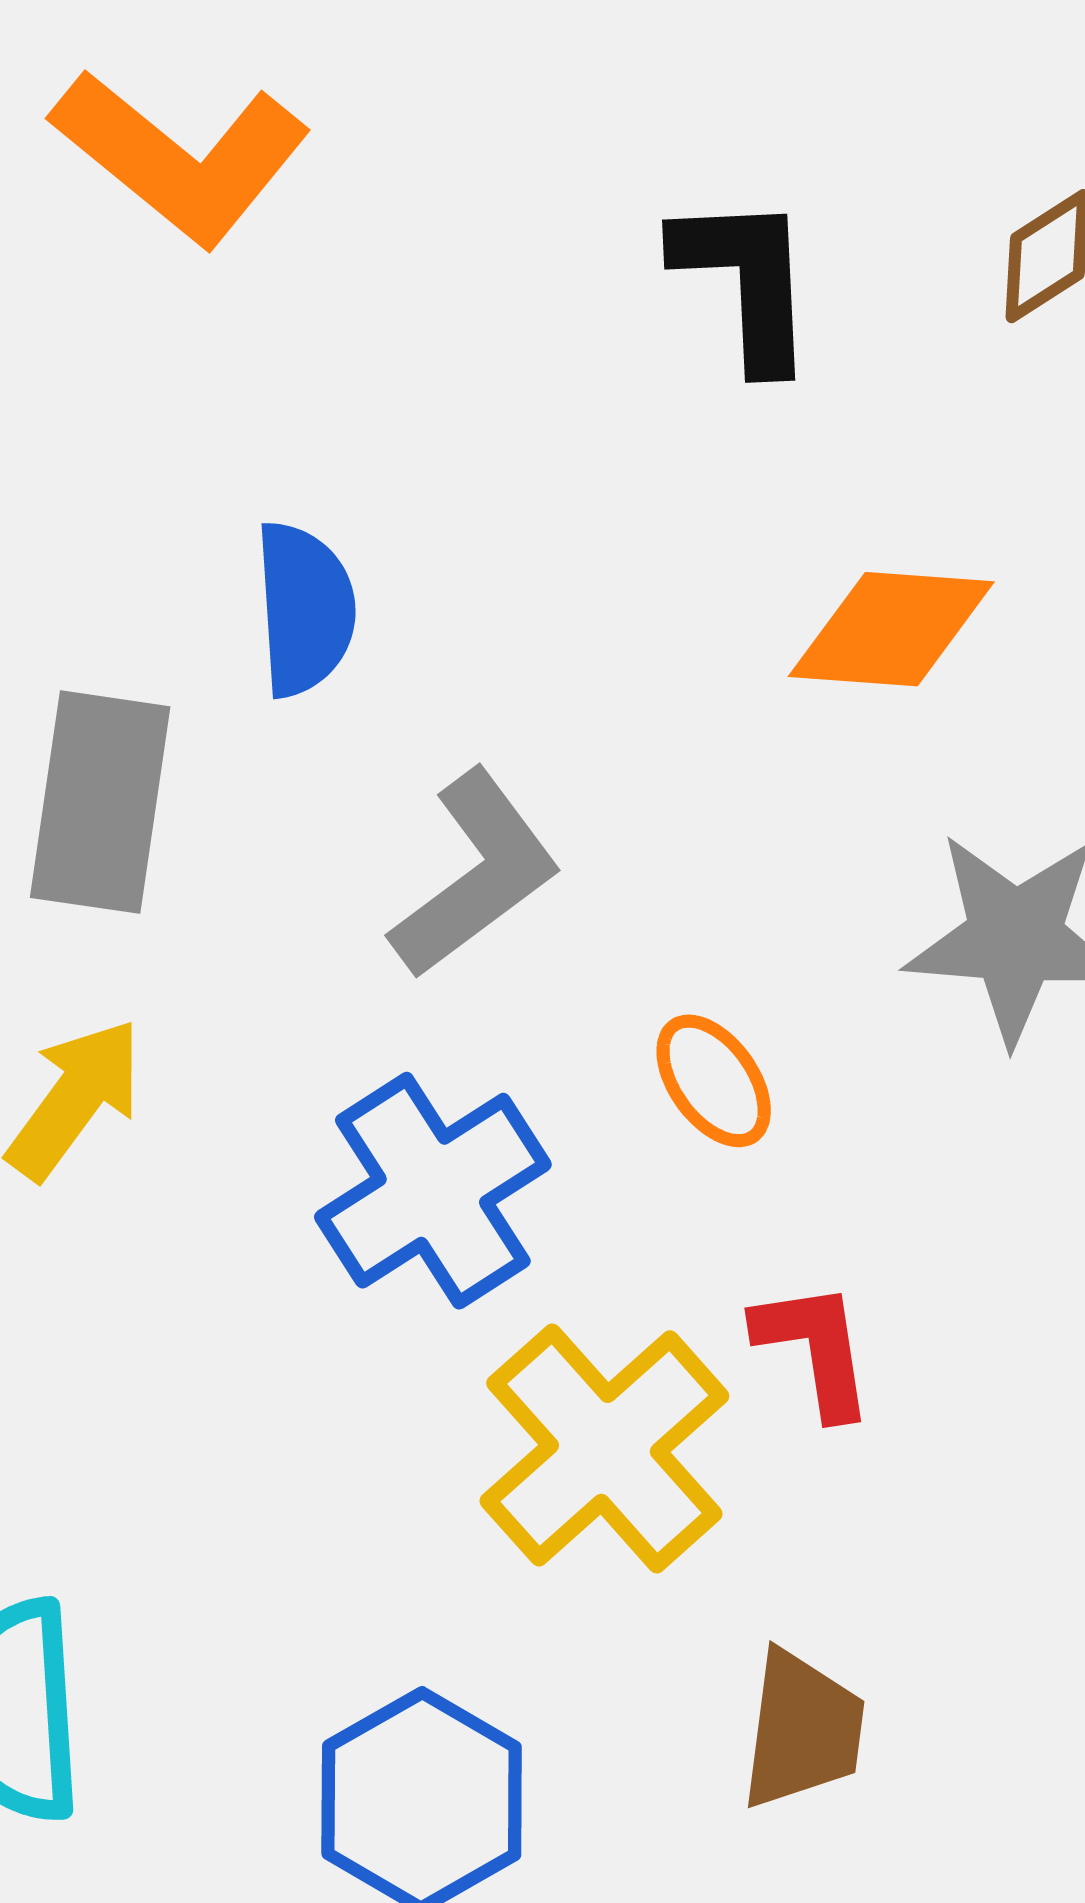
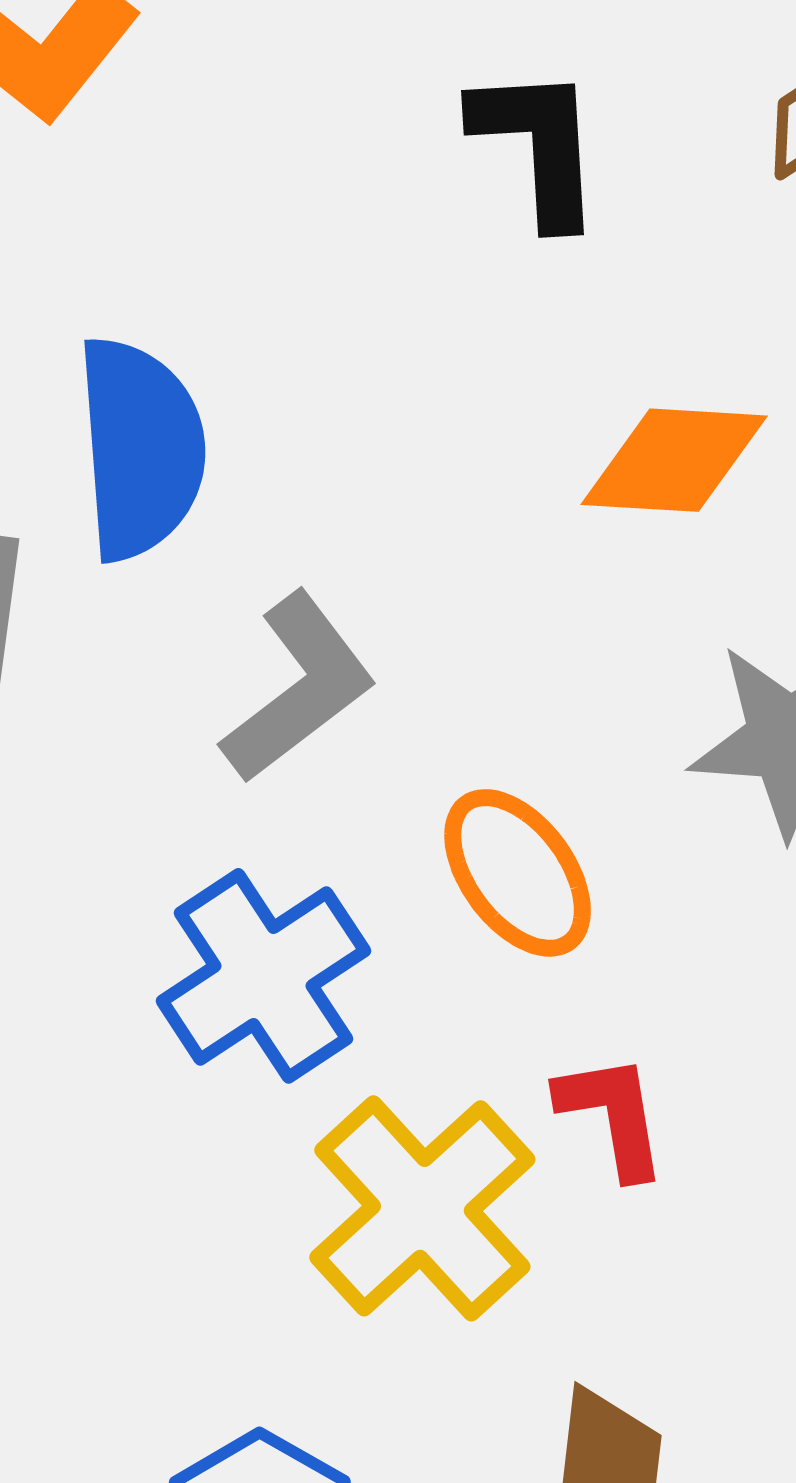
blue semicircle: (305, 609) -> (140, 448), size x1.4
orange ellipse: (714, 1081) -> (518, 873), size x1.4

